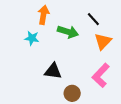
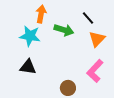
cyan star: (32, 38) -> (30, 36), size x1.5
black triangle: (53, 71) -> (28, 67), moved

